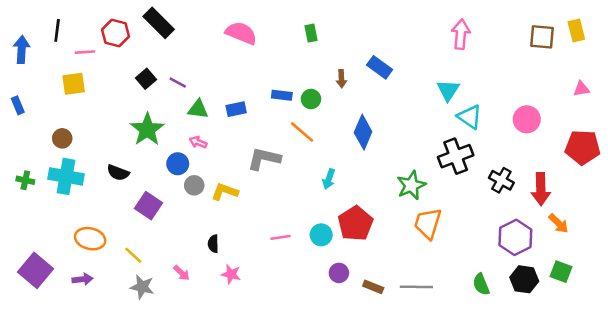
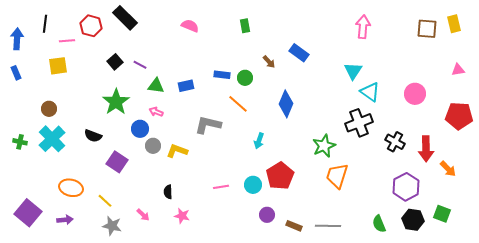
pink semicircle: (241, 33) -> (190, 26), size x0.7
brown arrow: (341, 79) -> (269, 62), turned -40
blue rectangle: (18, 105) -> (16, 73), moved
cyan cross: (66, 176) -> (52, 139), turned 36
orange arrow: (559, 223) -> (448, 169), moved

